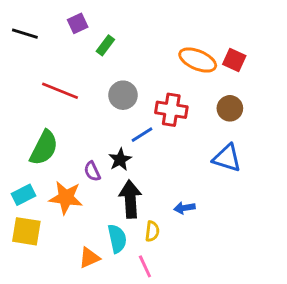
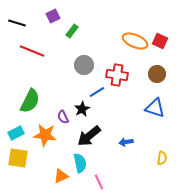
red line: (60, 91) -> (32, 51), moved
black arrow: (130, 199) -> (89, 136), turned -125
yellow semicircle: (152, 231) -> (162, 158), moved

